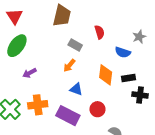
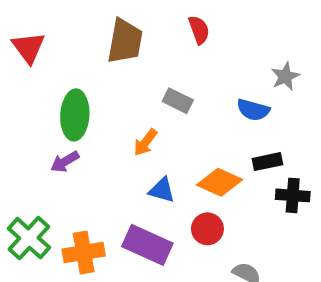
red semicircle: (99, 32) -> (199, 30), moved
gray rectangle: (75, 45) -> (178, 101), moved
green ellipse: (17, 46) -> (75, 115), moved, turned -30
orange diamond: (106, 75) -> (220, 182), moved, turned -70
orange cross: (38, 105) -> (84, 253), moved

